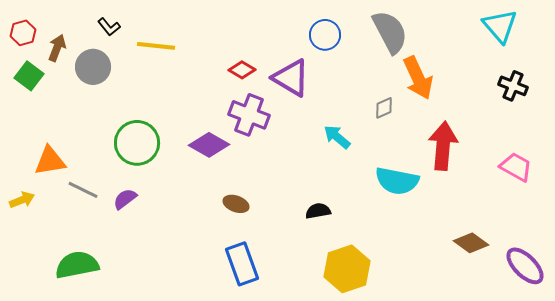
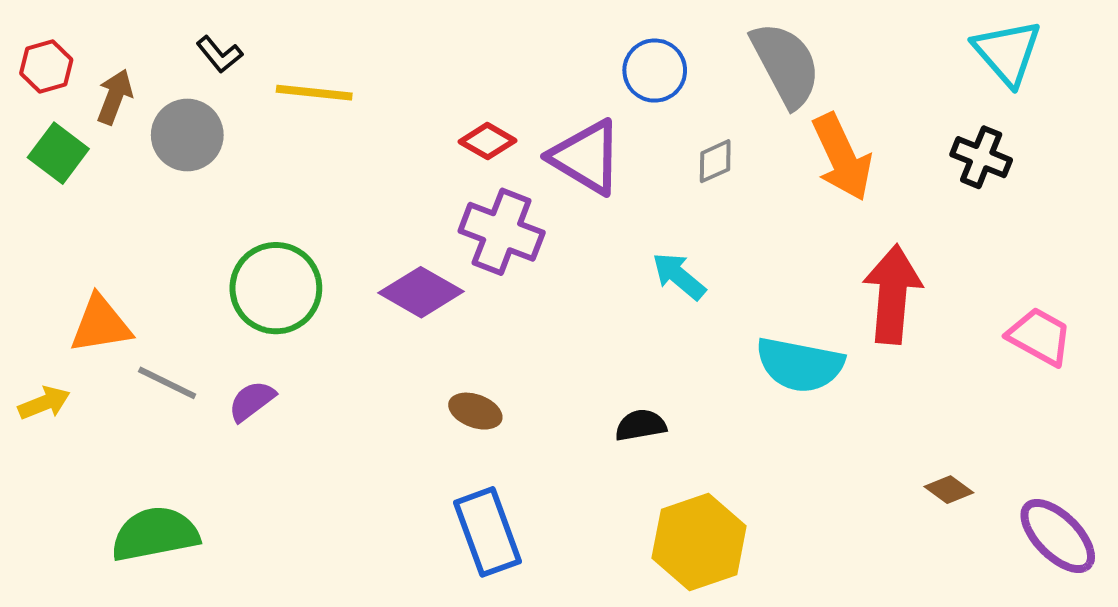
black cross: (513, 86) -> (981, 157), moved
gray diamond: (384, 108) -> (715, 161), moved
brown diamond: (471, 243) -> (949, 490), size x0.7

